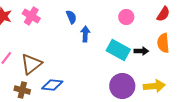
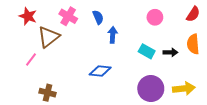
pink cross: (31, 16) -> (68, 16), moved
cyan rectangle: (118, 50) -> (147, 51), size x0.7
brown triangle: (31, 64) -> (49, 37), moved
blue diamond: (52, 85) -> (100, 71), moved

